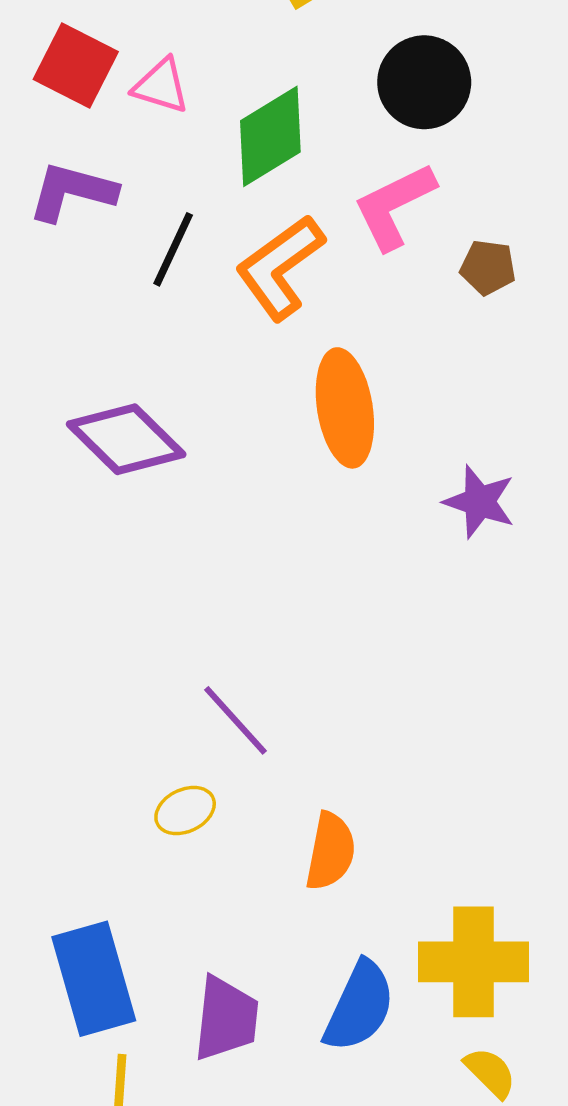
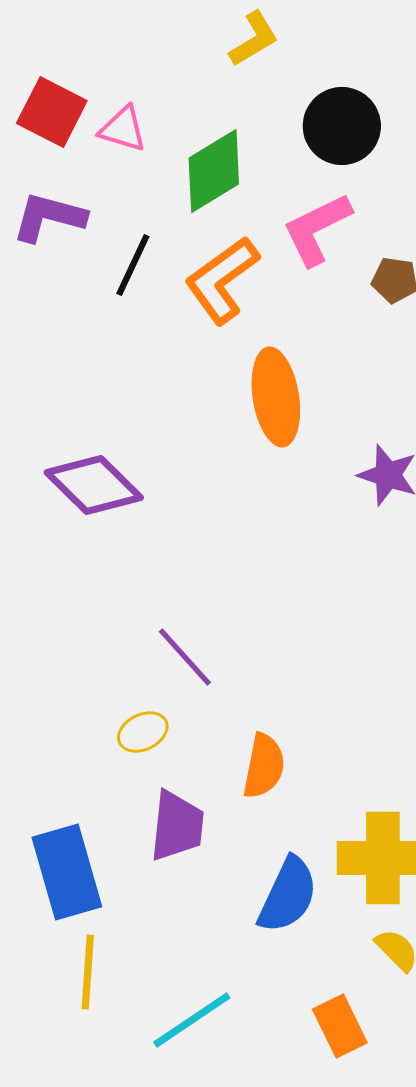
purple diamond: (126, 439) -> (94, 485), moved
purple trapezoid: (226, 1018) -> (177, 826), moved

